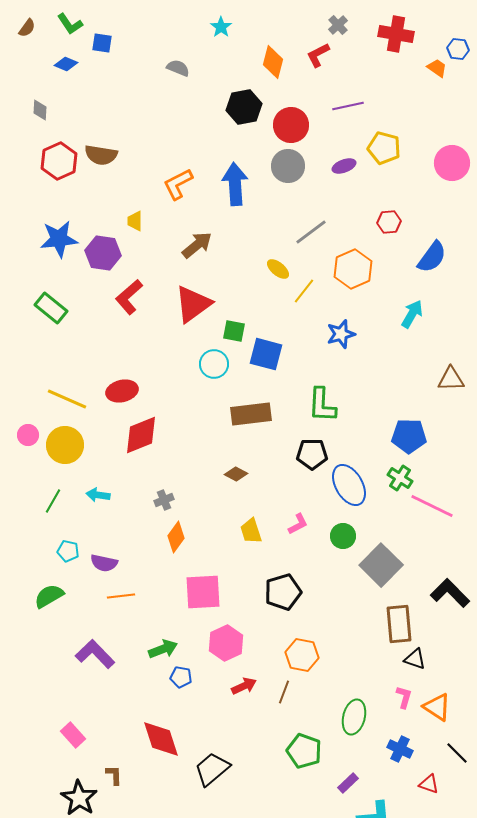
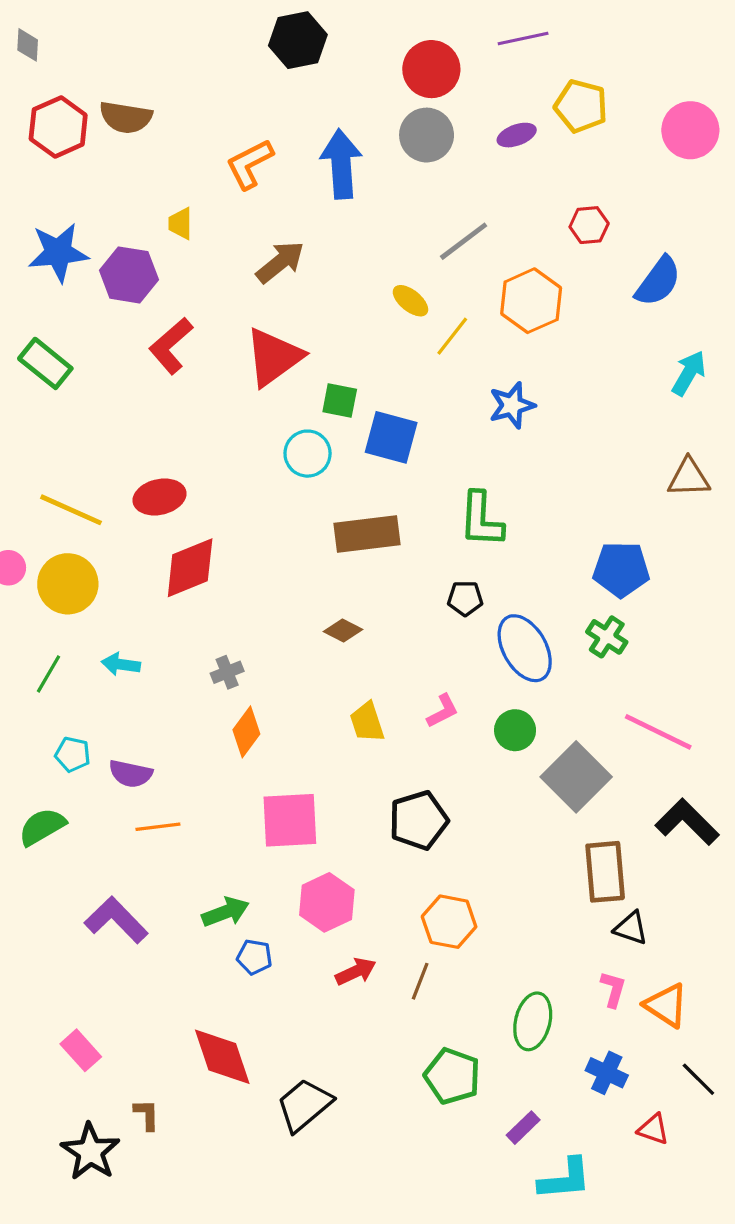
black hexagon: (244, 107) -> (298, 40), moved
cyan arrow: (412, 314) -> (689, 373), moved
black pentagon: (312, 454) -> (465, 598), size x0.7
pink line: (432, 506) -> (658, 732), moved

